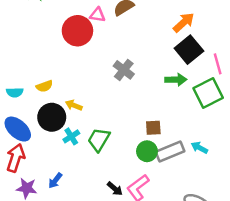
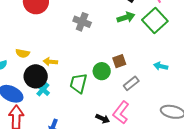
yellow semicircle: (44, 86) -> (23, 53), turned 48
cyan cross: (71, 136) -> (43, 89), moved
green circle: (147, 151) -> (102, 71), moved
gray rectangle: (170, 151) -> (131, 83), moved, size x0.7

